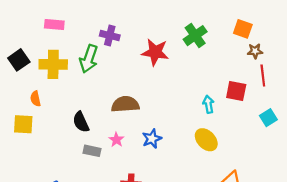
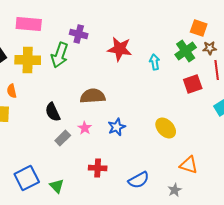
pink rectangle: (54, 24) -> (29, 24), size x1.4
green cross: (195, 36) -> (186, 51), moved
red square: (236, 91) -> (193, 84), turned -30
cyan arrow: (208, 104) -> (155, 62), moved
gray rectangle: (92, 151) -> (63, 138), turned -56

